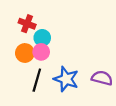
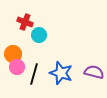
pink circle: (41, 52) -> (17, 67), moved
orange circle: (25, 53) -> (13, 54), moved

